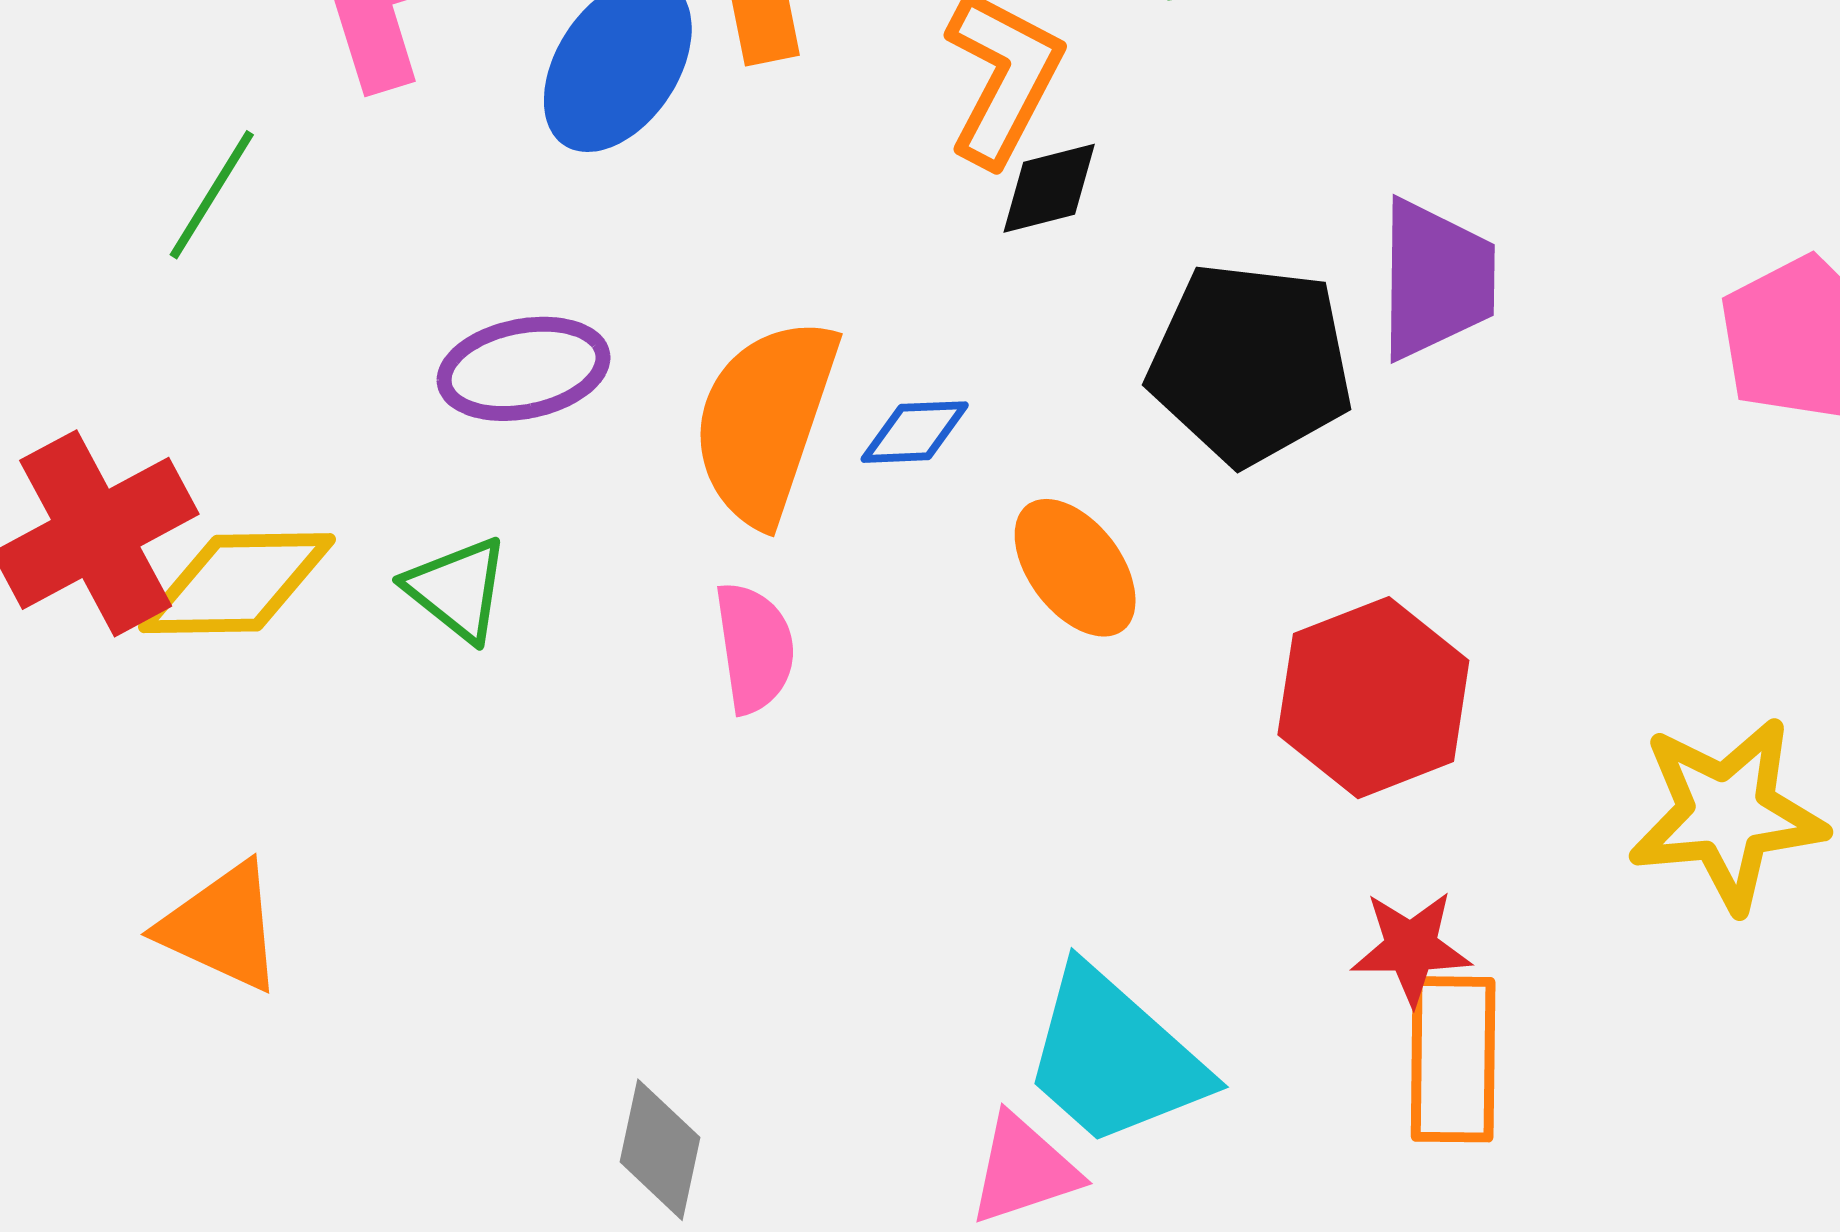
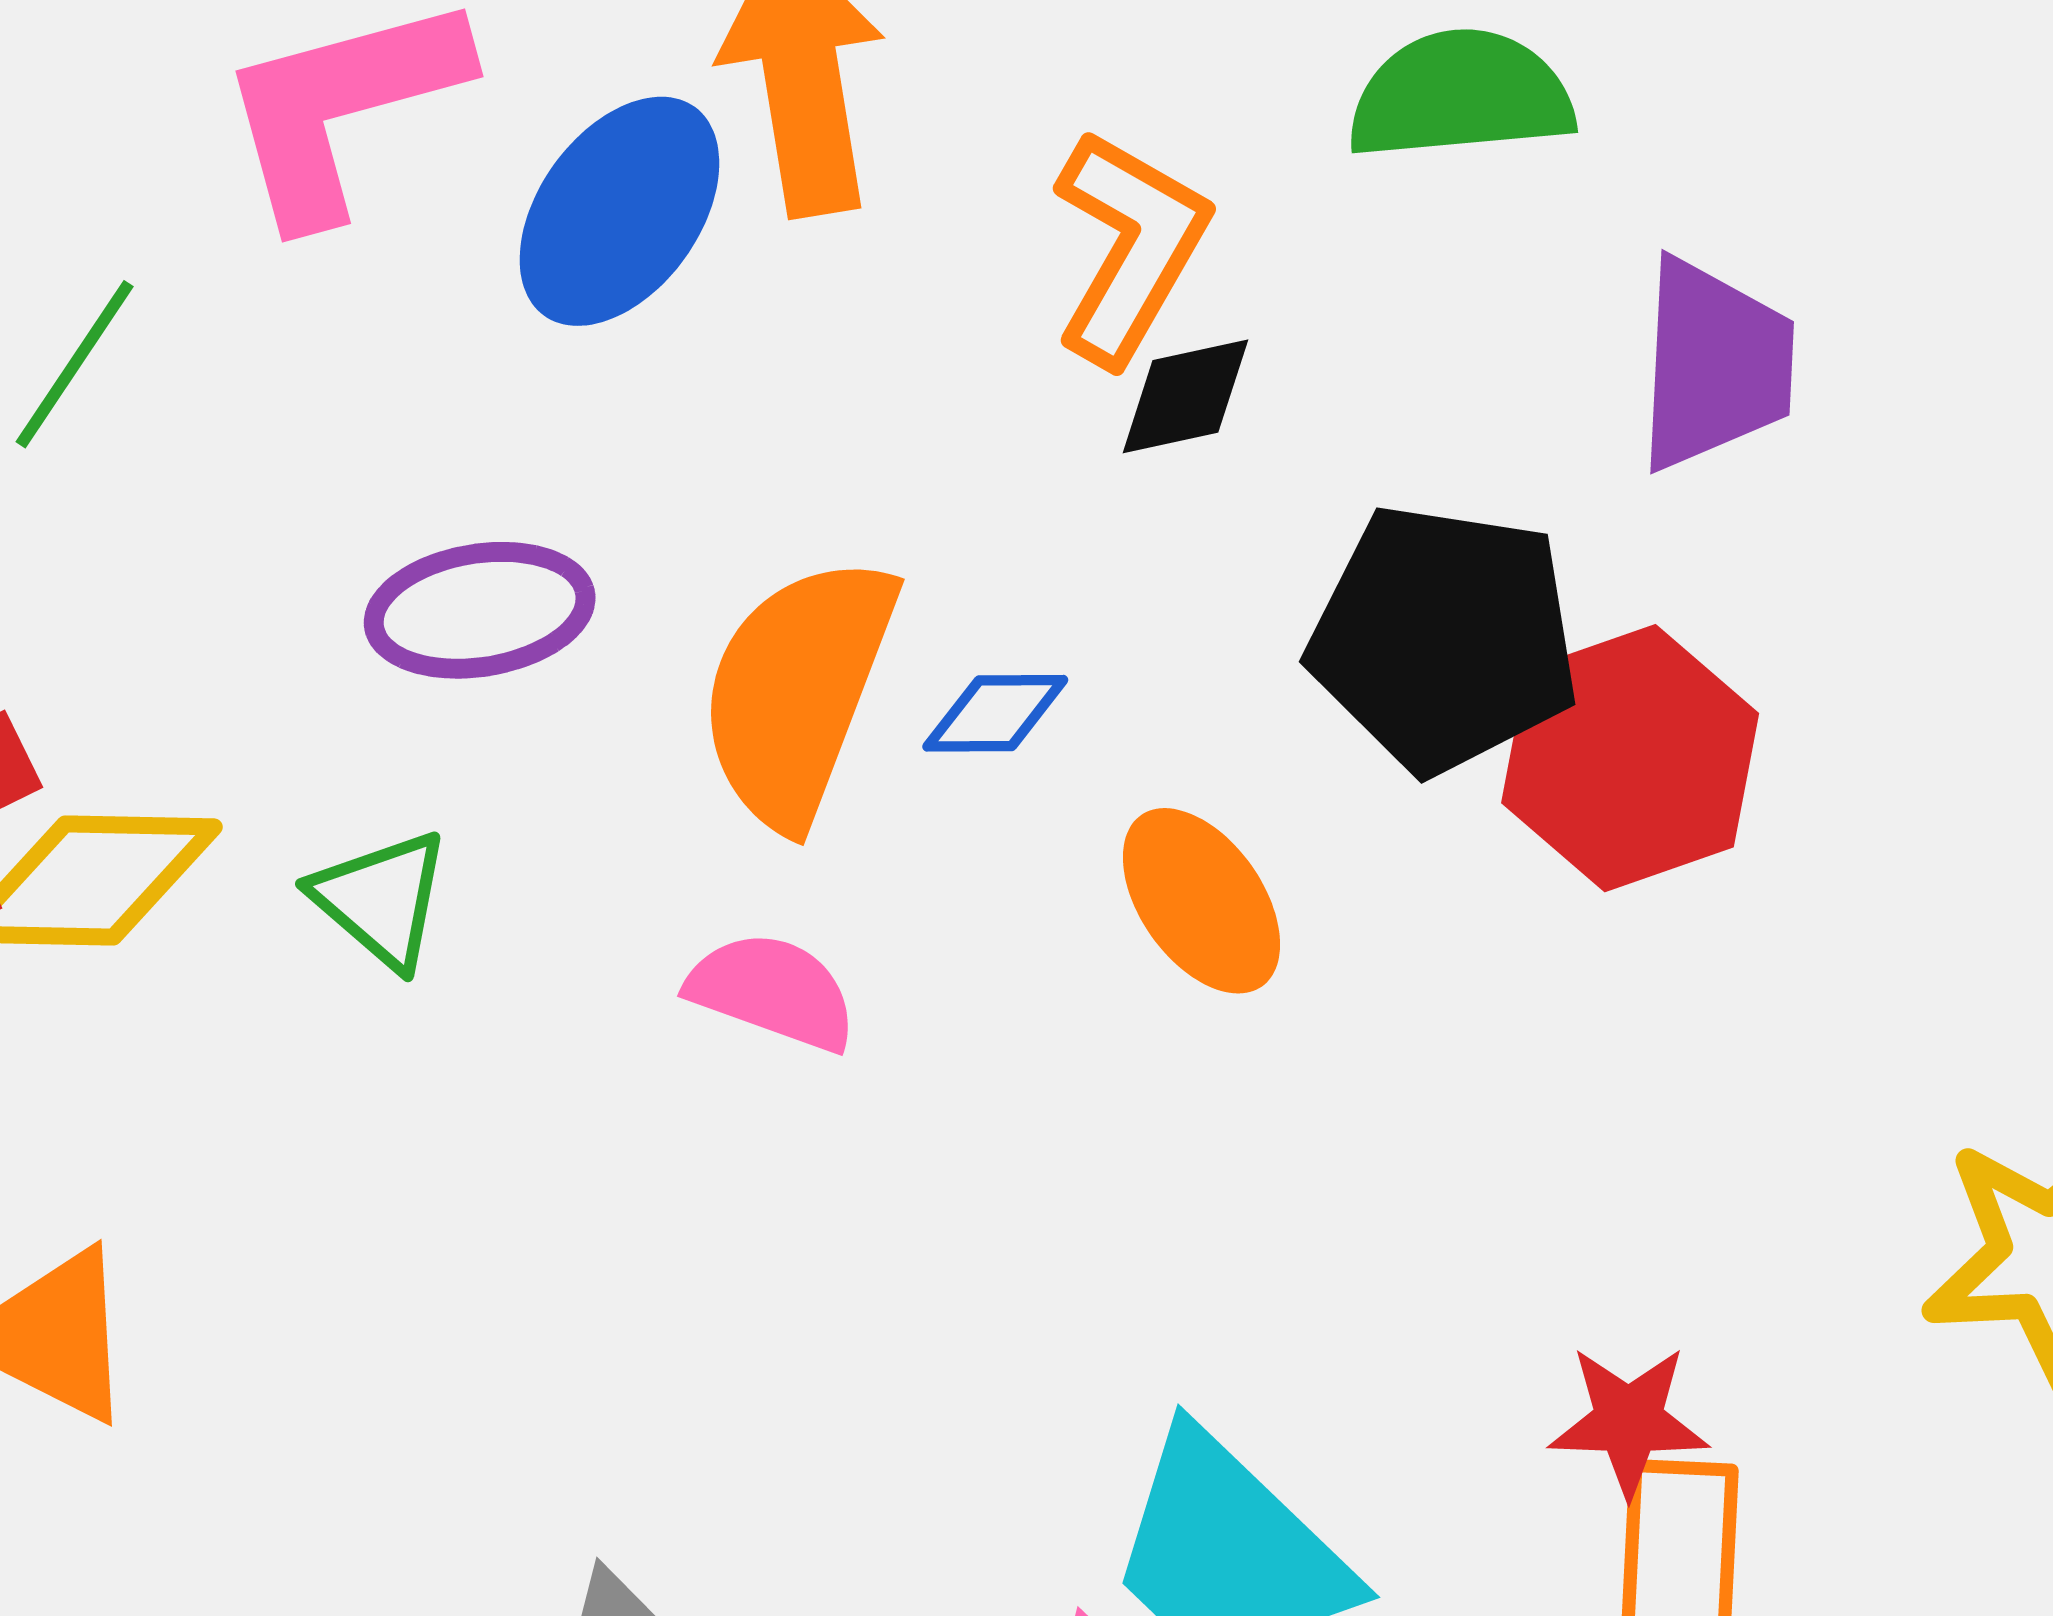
purple trapezoid: (1436, 279) -> (1714, 365), moved
pink semicircle: (754, 648) -> (772, 991), turned -64
red hexagon: (1373, 698) -> (1630, 758), moved

